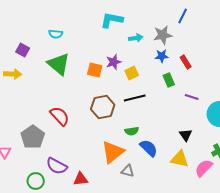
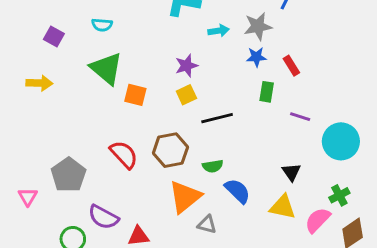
purple square: (23, 50) -> (54, 36), moved
orange square: (95, 70) -> (135, 95), moved
yellow square: (132, 73) -> (186, 95), moved
green rectangle: (169, 80) -> (267, 92), turned 32
brown hexagon: (103, 107) -> (170, 150), moved
red semicircle: (60, 116) -> (124, 154), moved

